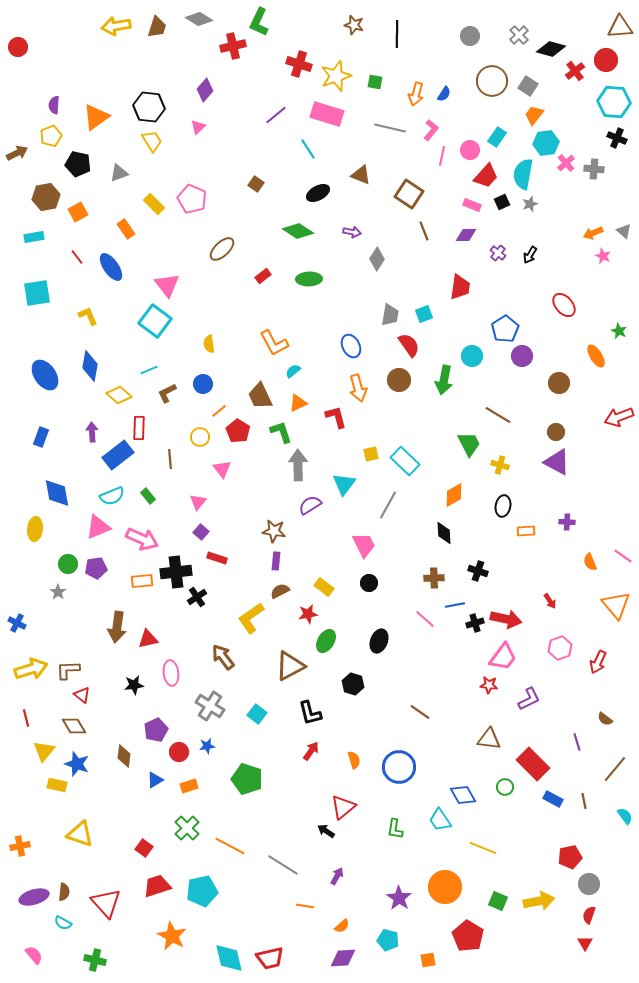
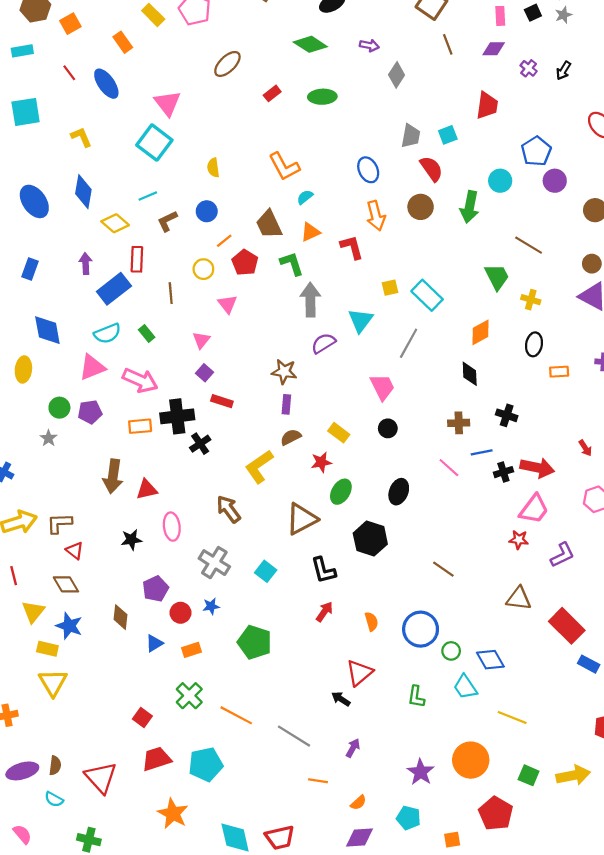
pink rectangle: (472, 205) -> (500, 16), turned 66
black hexagon: (353, 684) -> (370, 539), size x1.4
green circle: (505, 787) -> (451, 651), moved
yellow triangle: (80, 834) -> (53, 683), moved, turned 40

